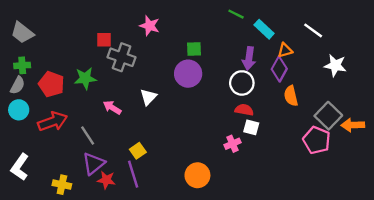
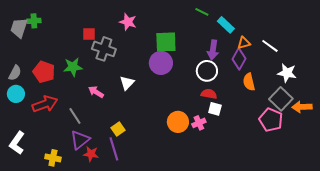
white line: (313, 30) -> (270, 46), moved
gray trapezoid: (22, 33) -> (19, 28), turned 70
green square: (194, 49) -> (166, 42), size x1.6
green cross: (22, 65) -> (34, 21), moved
white star: (335, 65) -> (287, 73), moved
orange circle: (197, 175) -> (178, 122), moved

